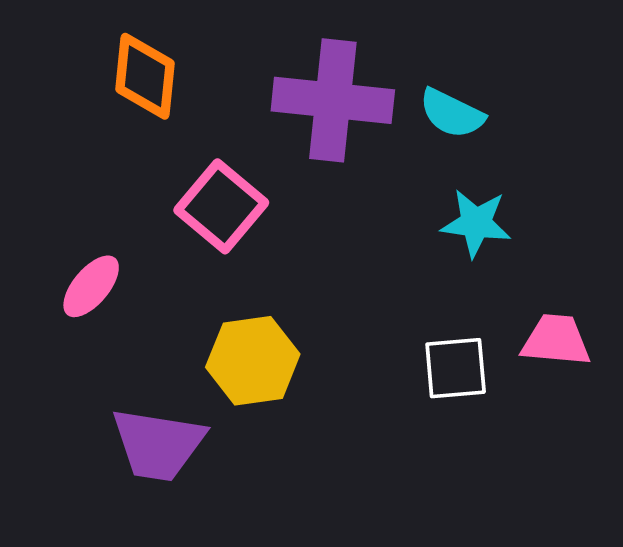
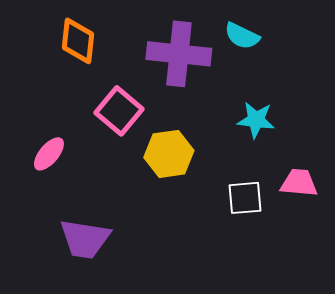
cyan semicircle: (452, 113) -> (242, 36), moved
yellow hexagon: (253, 361) -> (169, 154), moved

